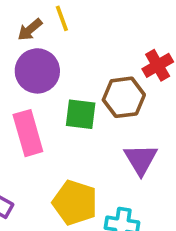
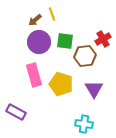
green square: (81, 114) -> (65, 41), moved
yellow pentagon: (75, 203) -> (61, 84), moved

